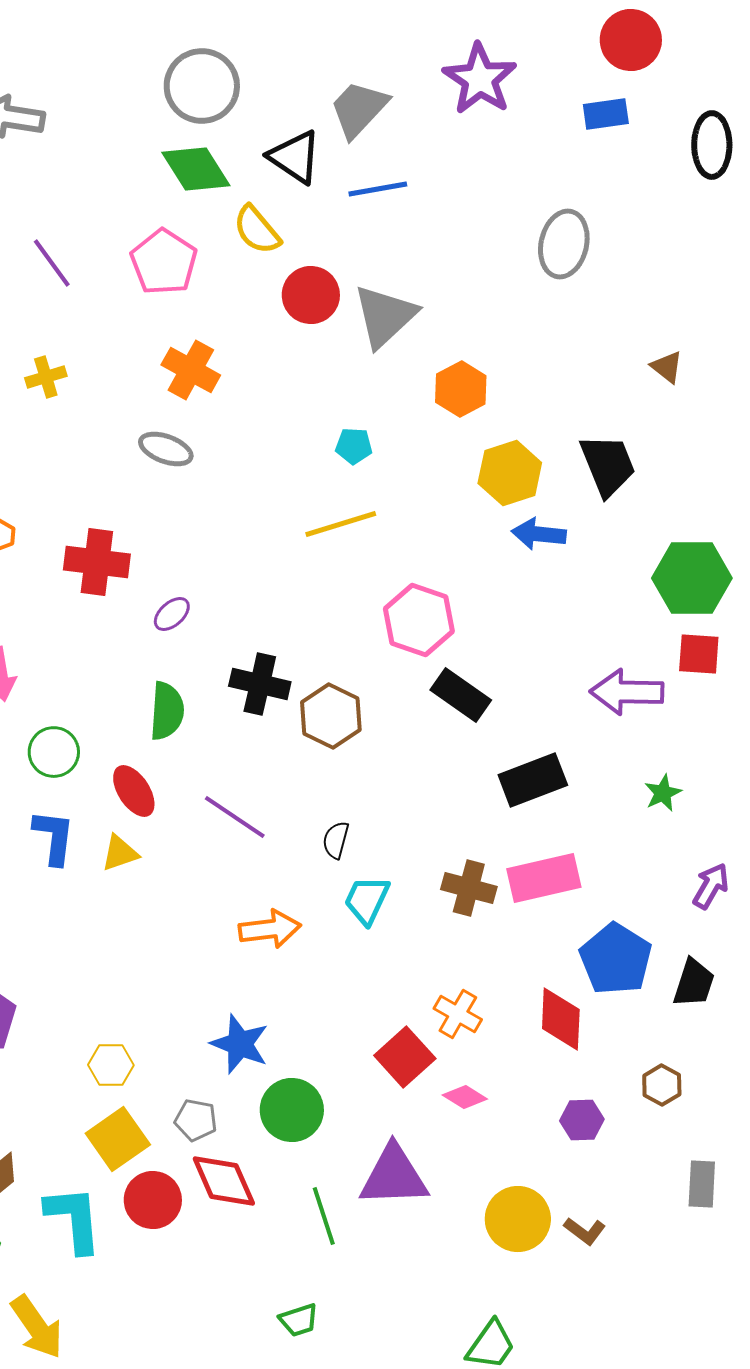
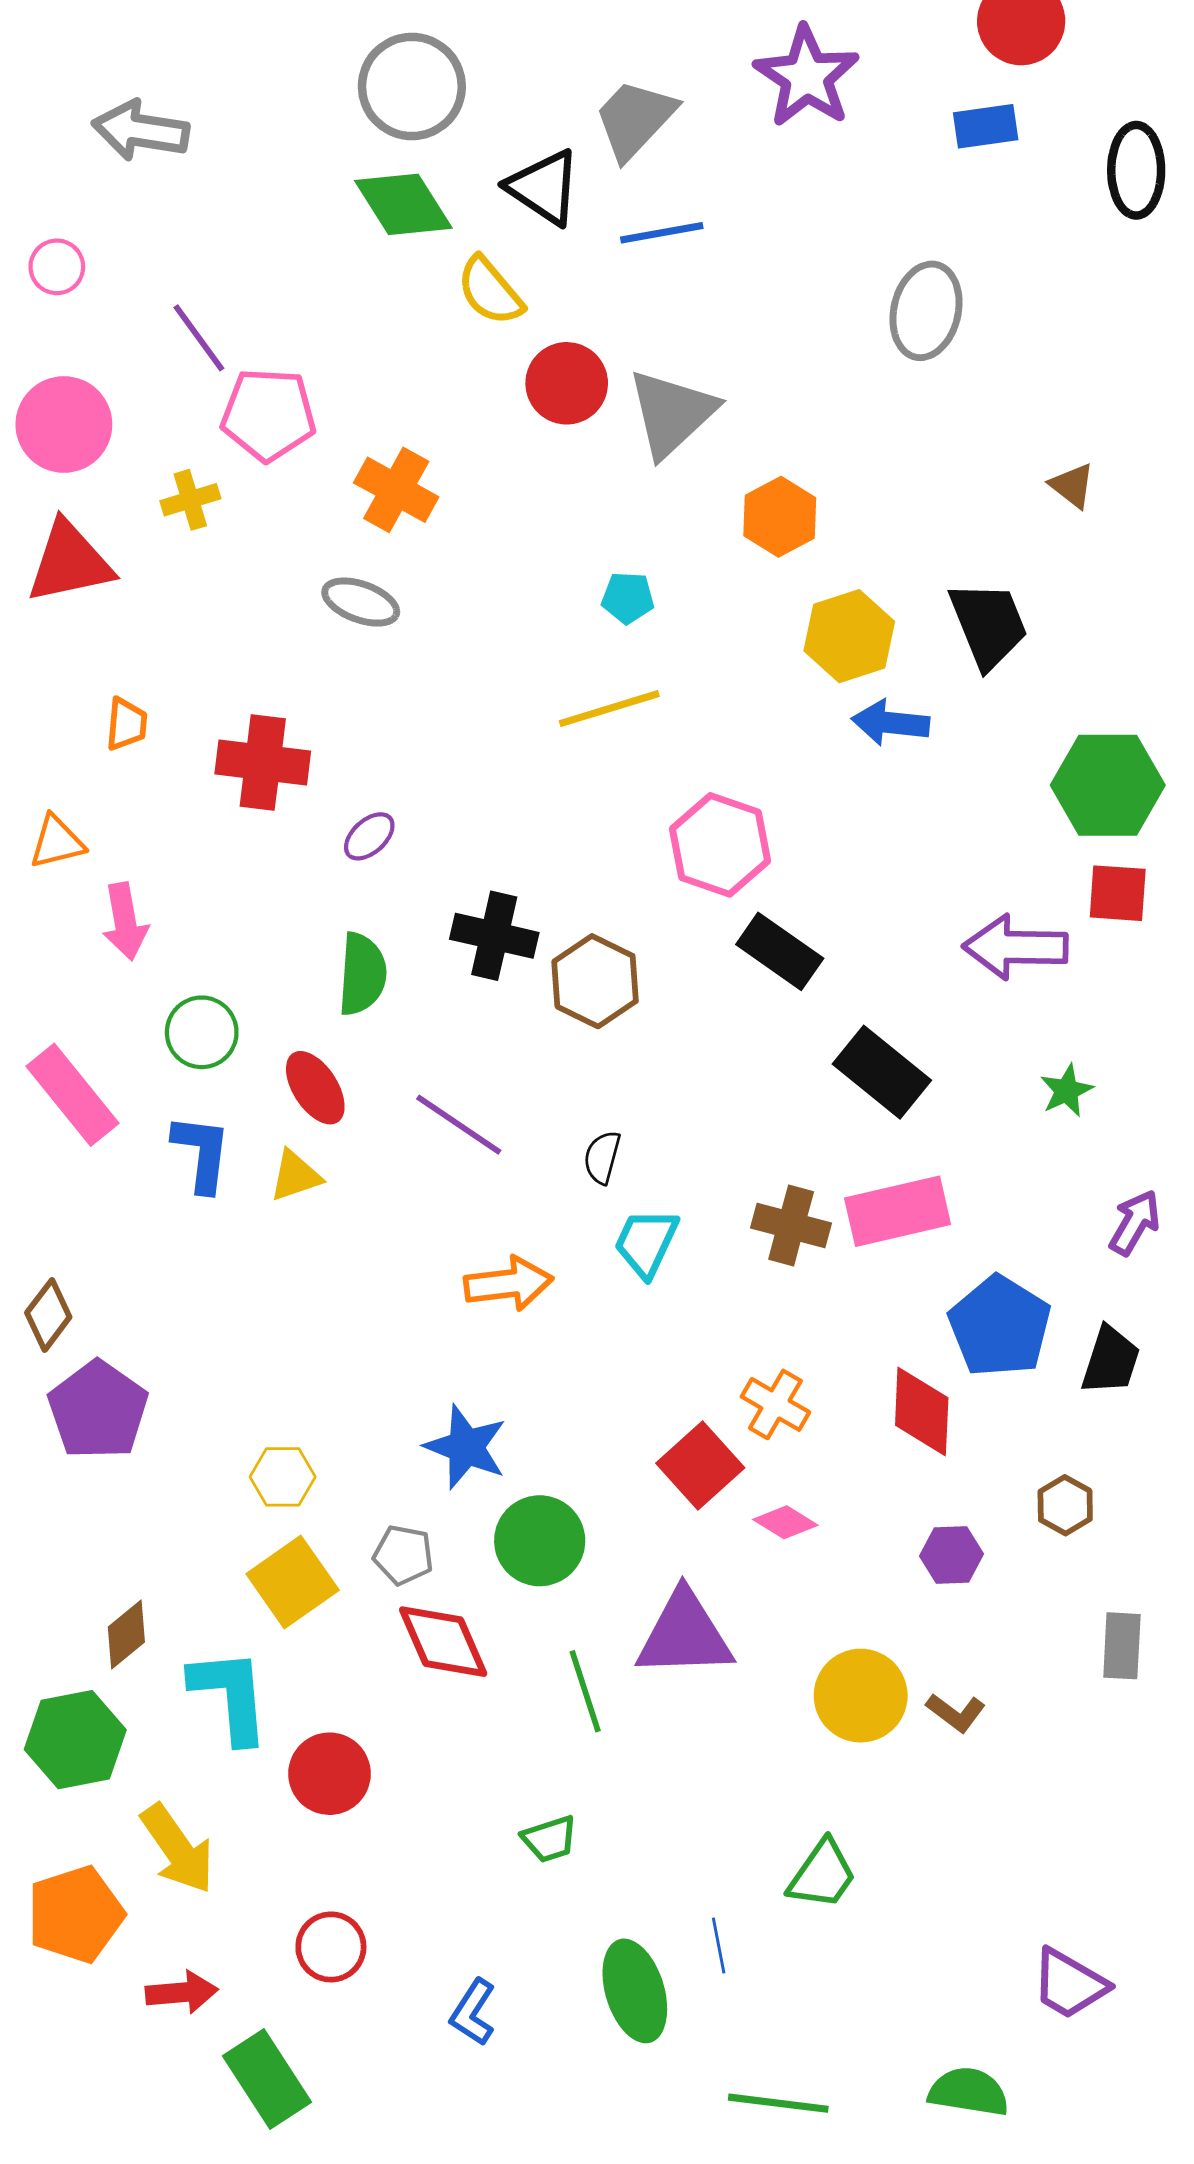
pink pentagon: (164, 262) -> (268, 415), moved, turned -30
black rectangle: (533, 780) -> (882, 1072), turned 60
red circle: (153, 1200) -> (329, 1774), moved

